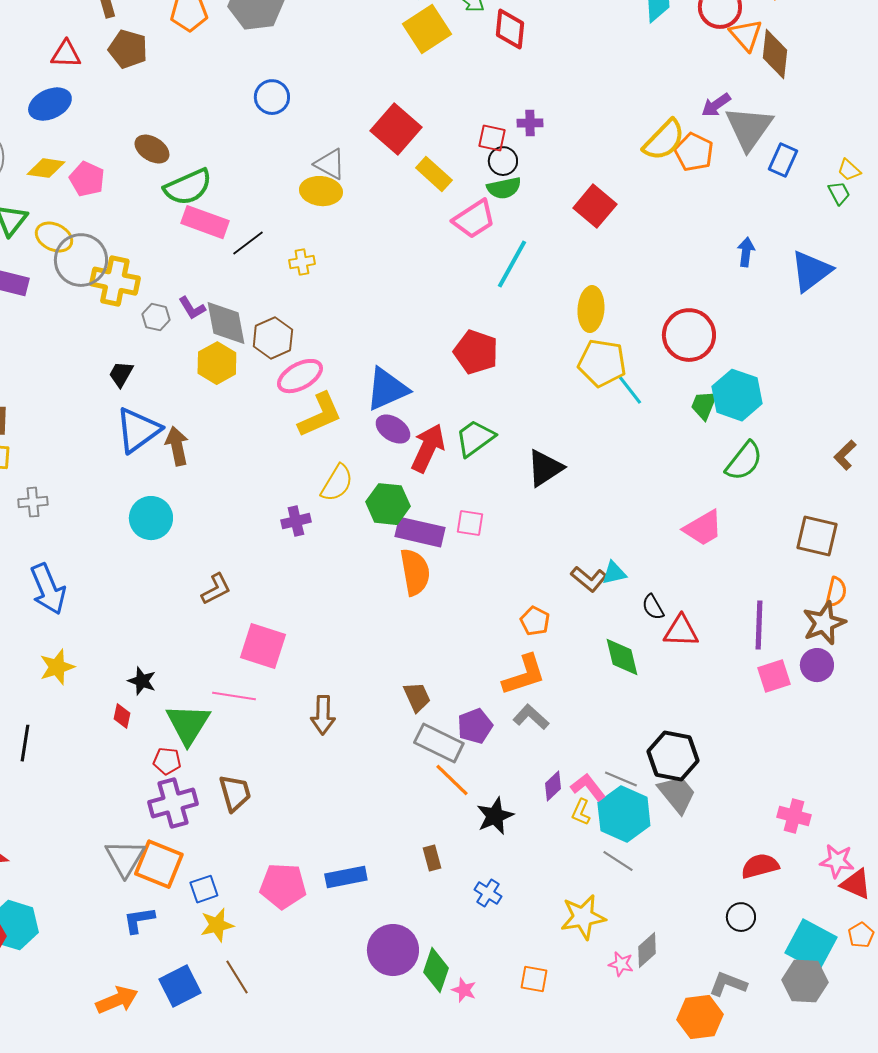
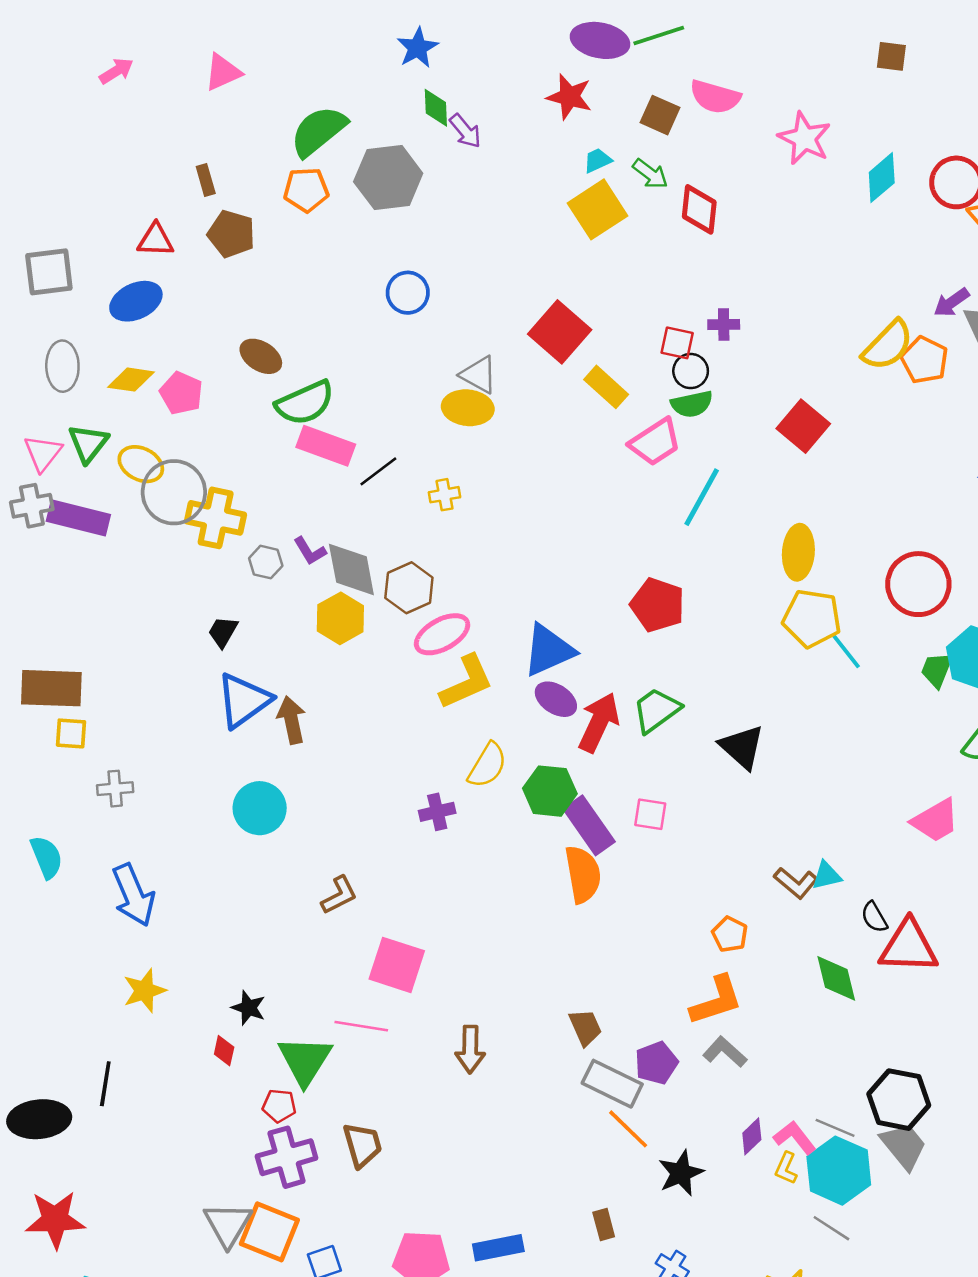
black triangle: (545, 468) -> (742, 747), turned -45
purple rectangle: (420, 532) -> (589, 825), turned 42
red triangle: (681, 631) -> (909, 947), size x1.4

